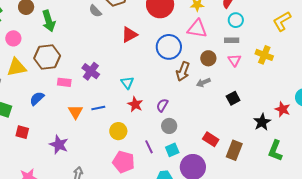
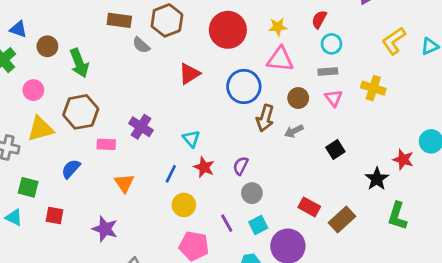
blue line: (98, 108) -> (171, 174), moved, turned -48
brown rectangle: (234, 150) -> (342, 220), turned 30

